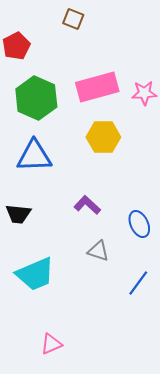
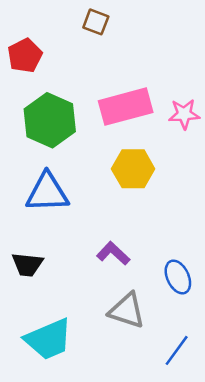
gray triangle: (98, 251) -> (127, 311), size x1.4

